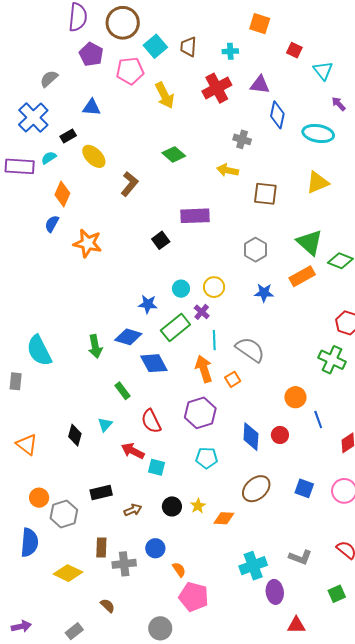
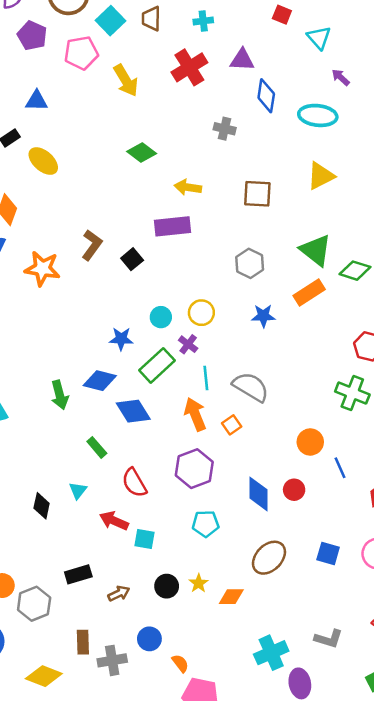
yellow arrow: (228, 170) -> (188, 187), moved
brown L-shape: (129, 184) -> (92, 245), moved

